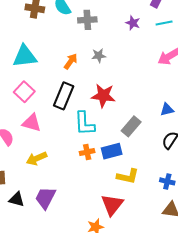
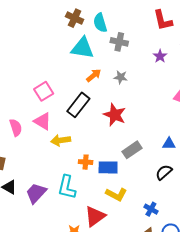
cyan triangle: (25, 56) -> (82, 48), moved
cyan L-shape: (84, 123) -> (67, 187), moved
yellow arrow: (37, 158) -> (61, 140), moved

